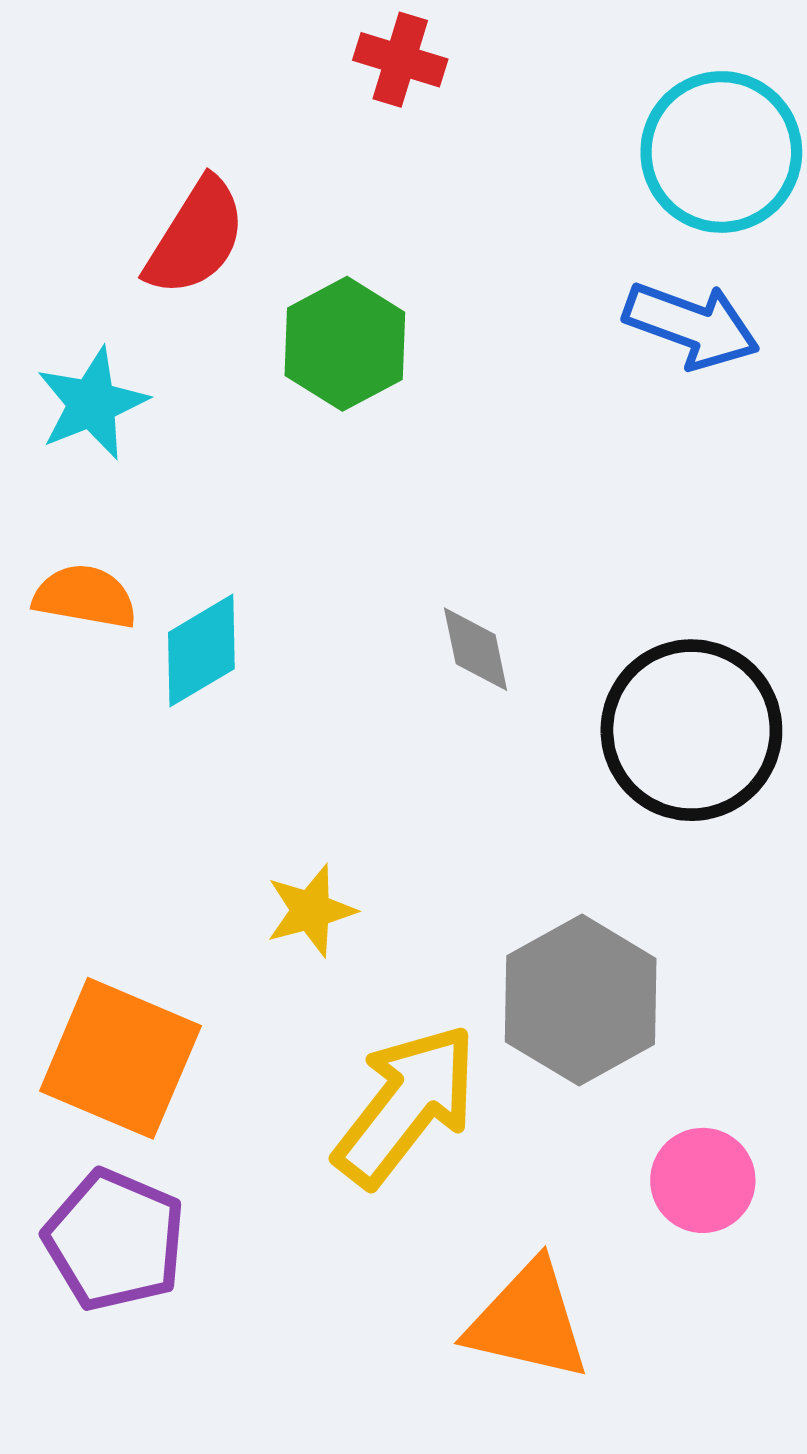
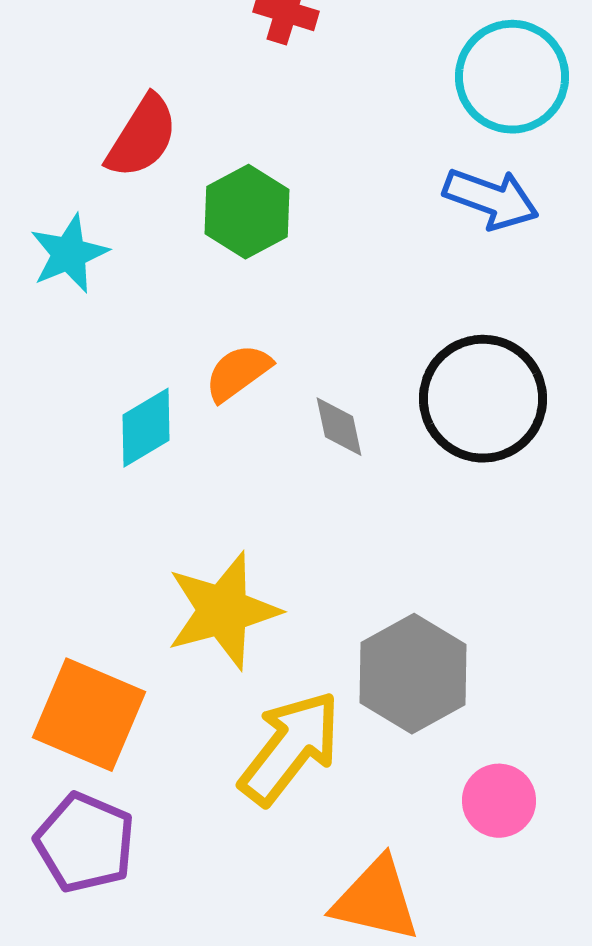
orange semicircle: (85, 597) -> (238, 373), moved, turned -46
black circle: (691, 730) -> (483, 399), moved
yellow star: (311, 911) -> (223, 611), size x1.8

